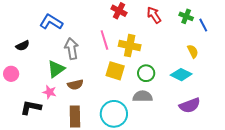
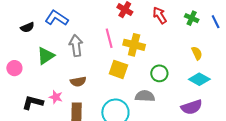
blue line: (203, 25) -> (216, 22), moved
black semicircle: (23, 46) -> (27, 27), moved
green triangle: (56, 69) -> (46, 56), moved
green circle: (146, 73) -> (159, 73), moved
cyan diamond: (181, 75) -> (199, 79), moved
pink star: (49, 92) -> (56, 97), moved

